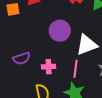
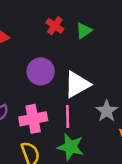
pink cross: (49, 67) -> (33, 119), size x1.5

